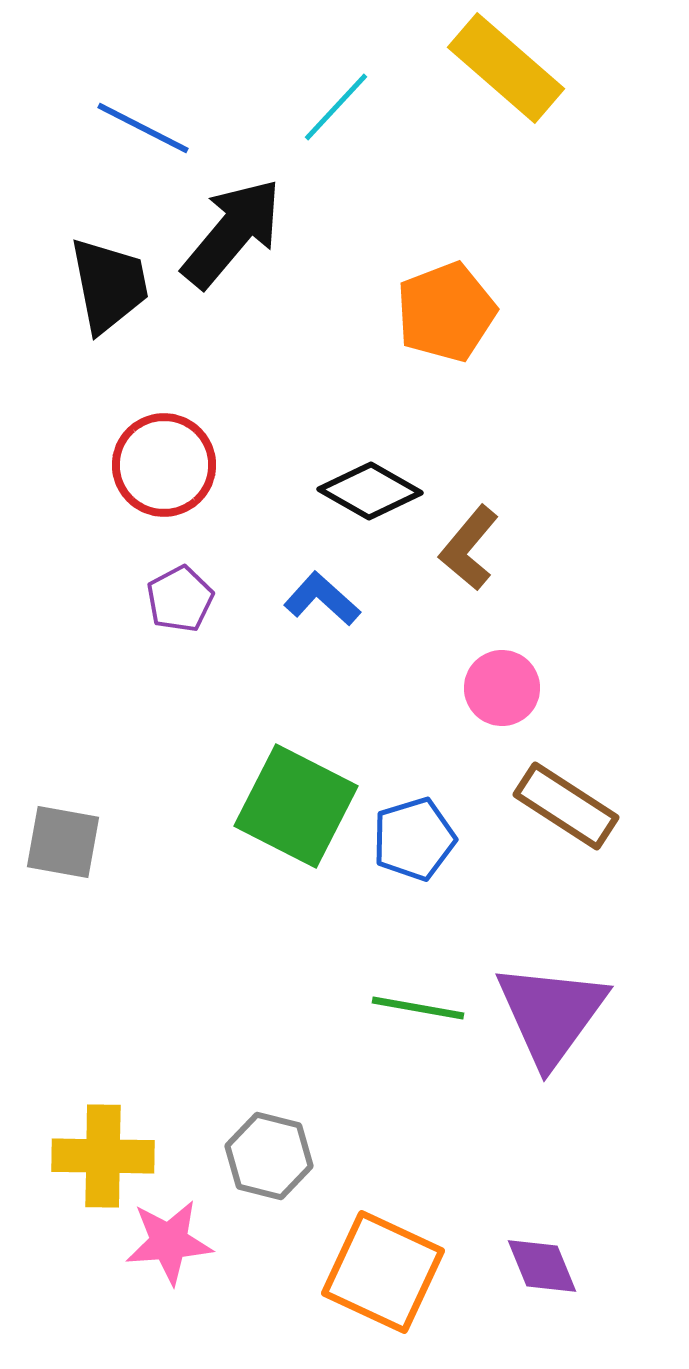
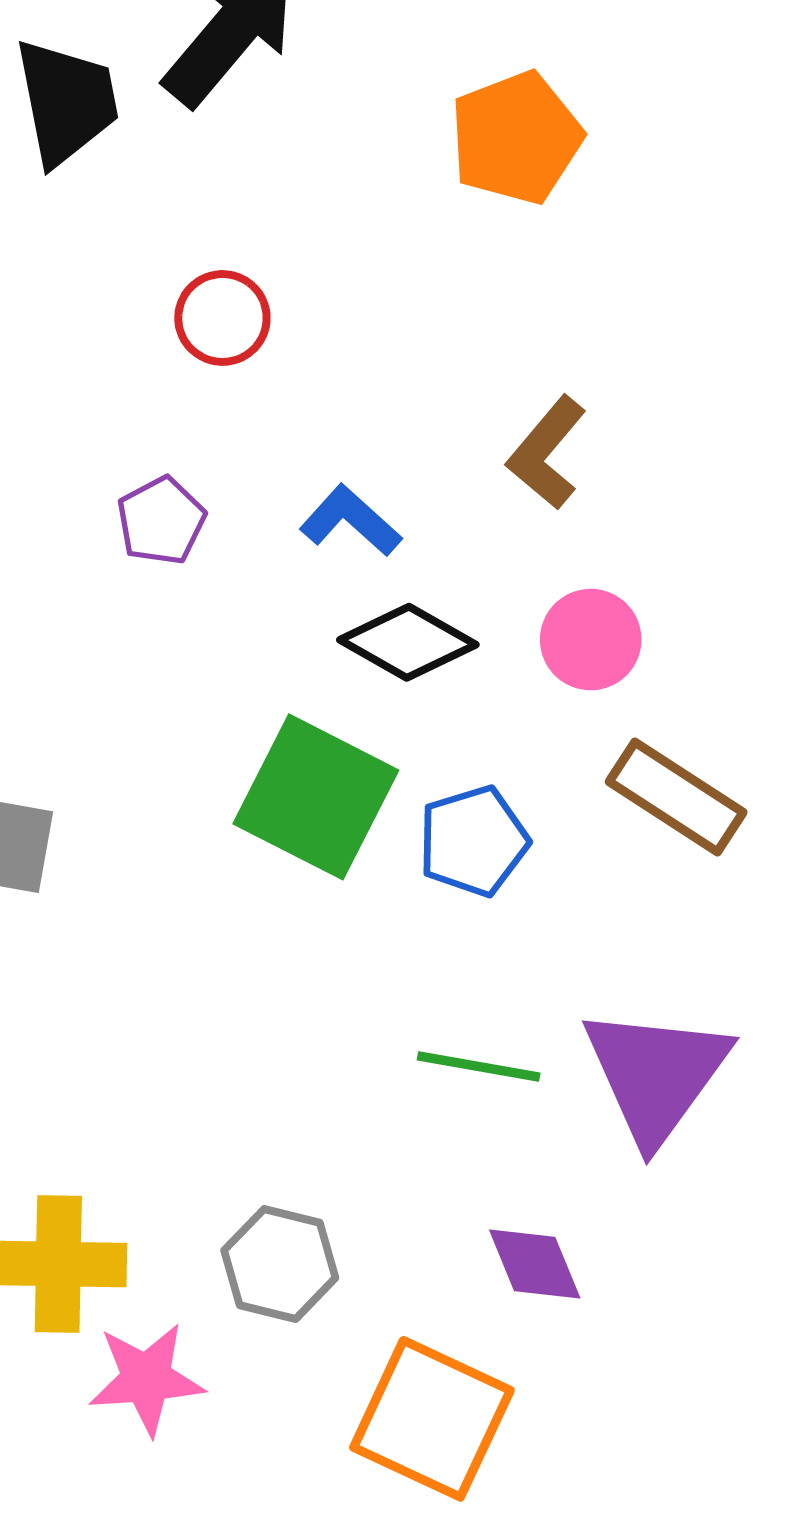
red circle: (164, 465) -> (222, 318), moved, size x0.7
black diamond: (370, 491) -> (408, 642), moved
purple diamond: (542, 1266) -> (535, 1264), moved

